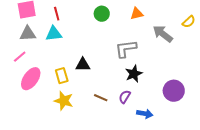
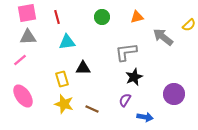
cyan triangle: (54, 34) -> (67, 42), moved
pink ellipse: (31, 79) -> (23, 96), moved, turned -70
brown line: (101, 98) -> (92, 109), moved

